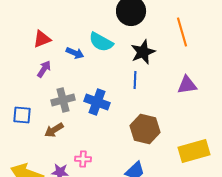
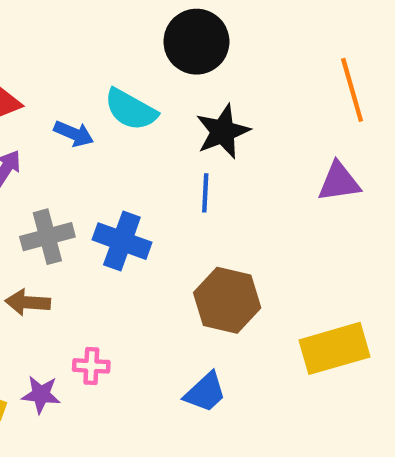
orange line: (182, 32) -> (352, 90), moved
purple triangle: (187, 85) -> (339, 182), moved
brown arrow: (54, 130) -> (28, 302), turned 36

